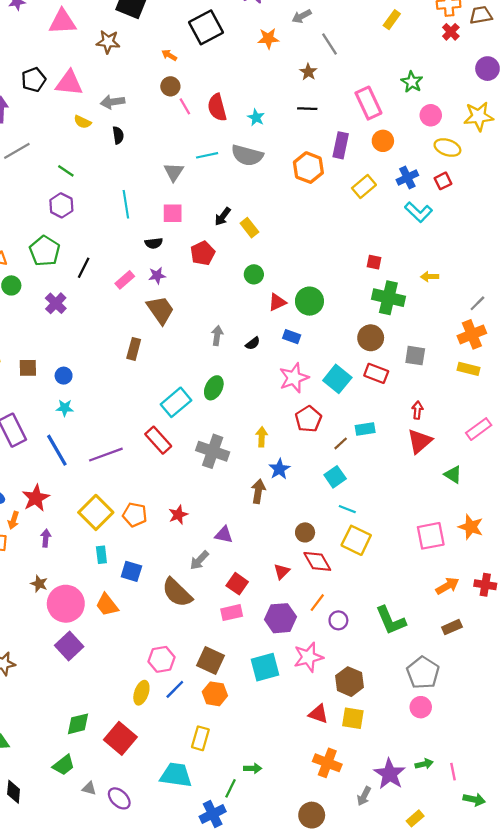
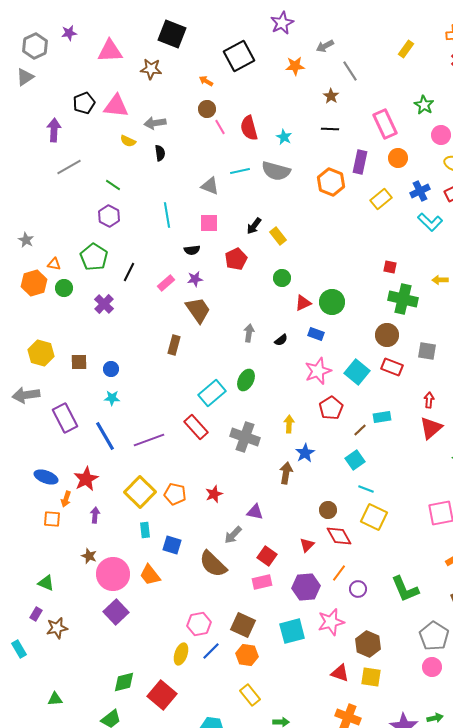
gray triangle: (174, 172) -> (210, 186), turned -42
yellow rectangle: (200, 738) -> (250, 695), moved, turned -55

